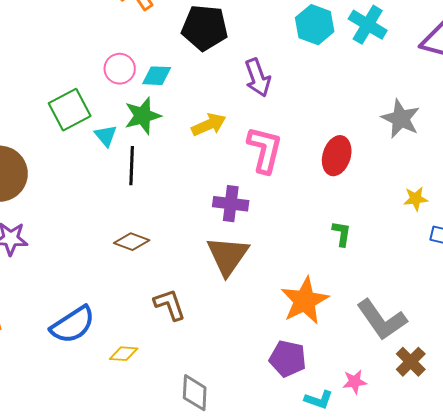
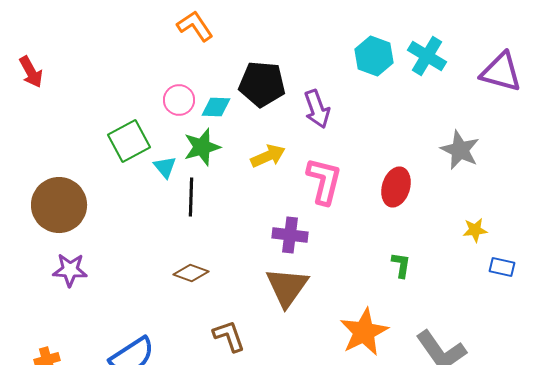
black pentagon: (205, 28) -> (262, 84), moved

